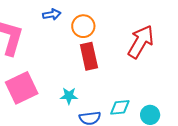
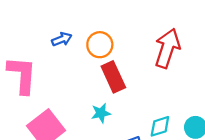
cyan star: (69, 96) -> (101, 113), moved

